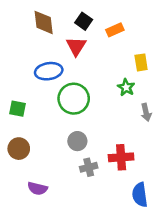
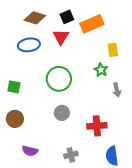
black square: (84, 21) -> (67, 17), turned 32
brown diamond: (44, 22) -> (35, 18), turned -65
orange rectangle: (115, 30) -> (92, 24), size x1.6
blue ellipse: (49, 71) -> (29, 45), moved
gray cross: (89, 167) -> (71, 155), moved

